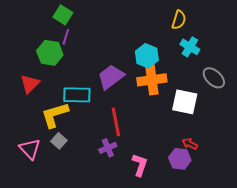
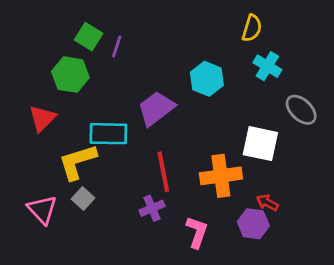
green square: (63, 15) -> (89, 37), moved
purple line: (66, 37) -> (117, 46), moved
orange cross: (152, 80) -> (221, 176), moved

